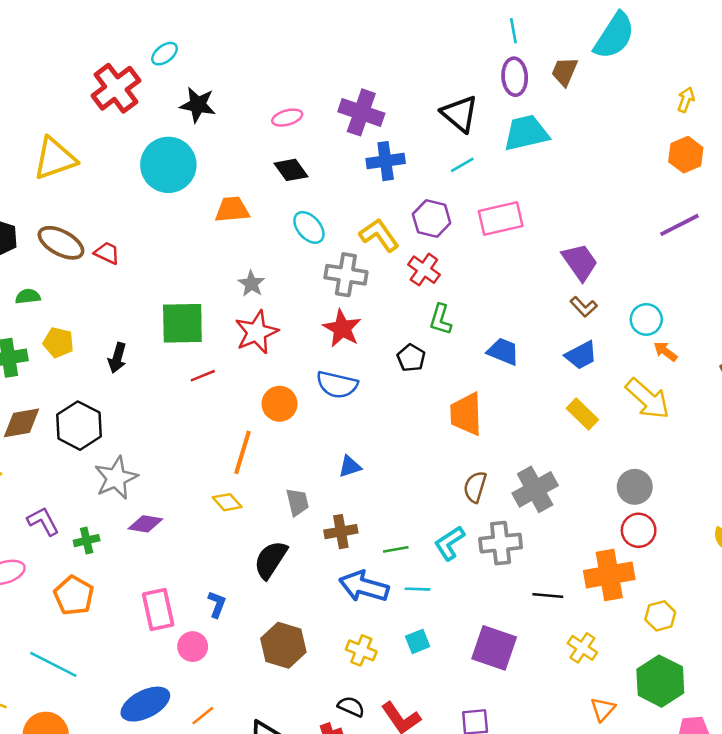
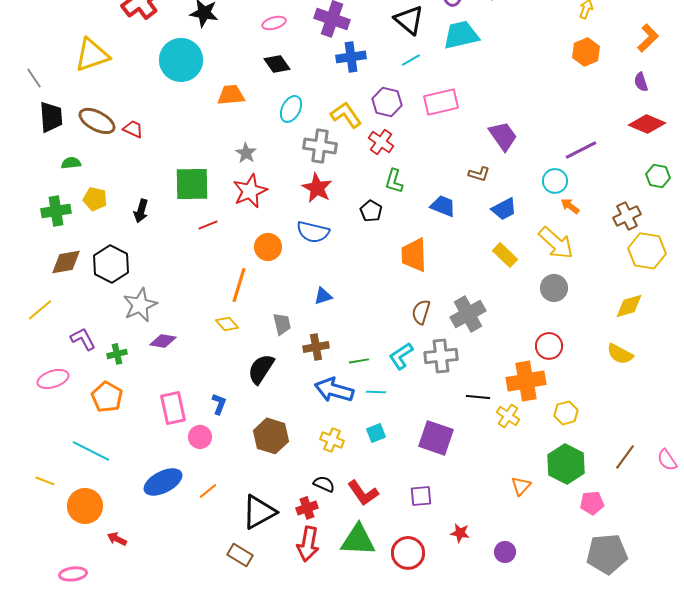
purple line: (679, 225) -> (581, 150), moved
cyan ellipse: (309, 227) -> (291, 109), turned 68
brown L-shape: (584, 307) -> (479, 174), moved, turned -30
gray circle: (635, 487) -> (554, 288), moved
yellow cross: (582, 648) -> (508, 416), moved

